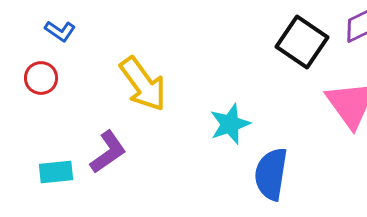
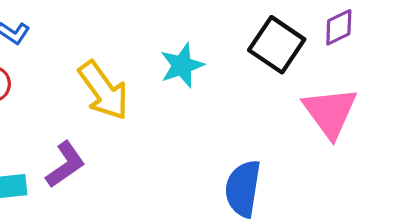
cyan star: (230, 124) -> (182, 65), moved

